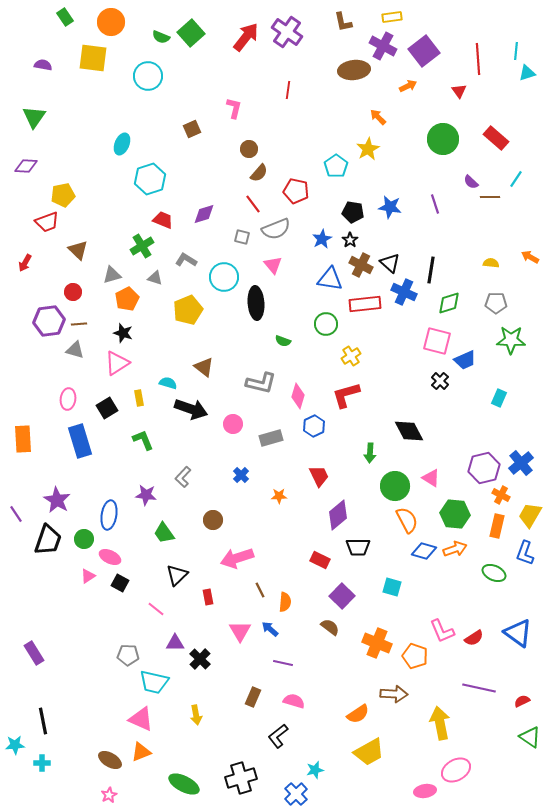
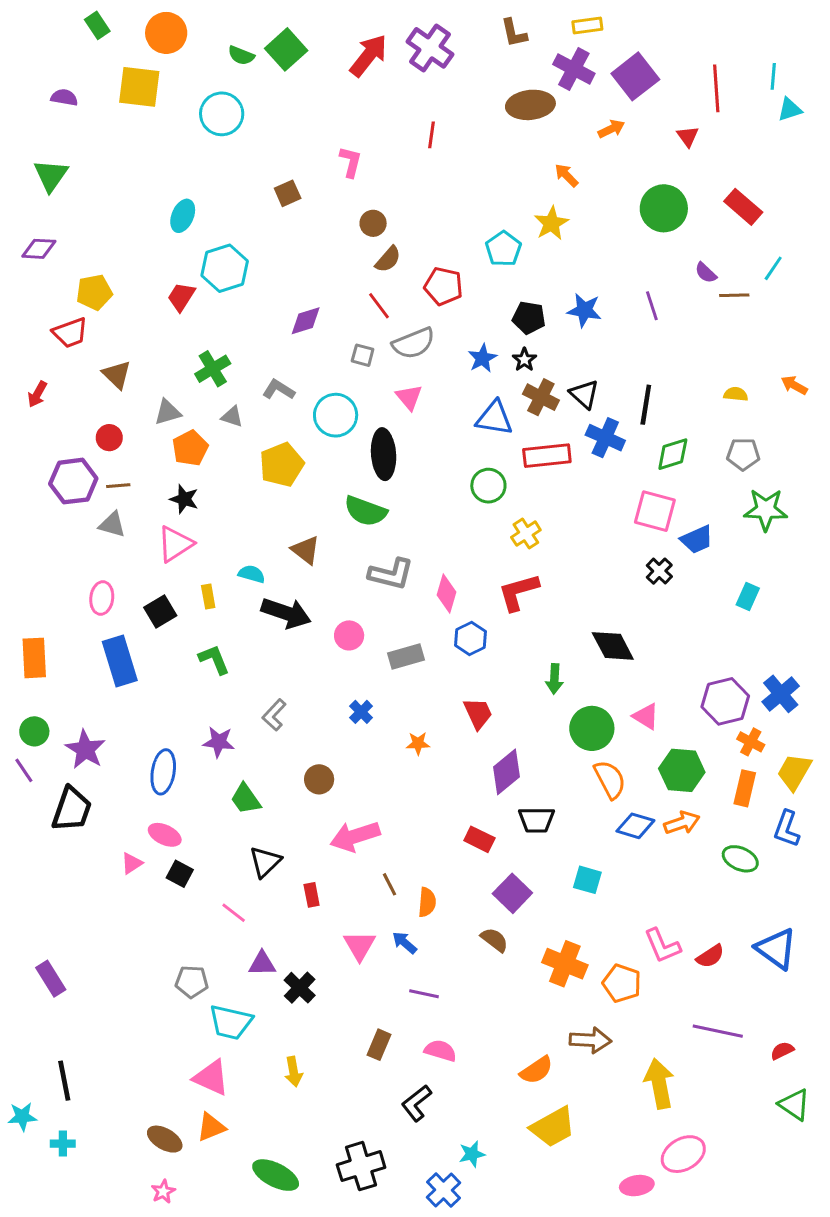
red trapezoid: (163, 220) -> (181, 297), moved, turned -80
green semicircle: (283, 341) -> (366, 511), moved, size x1.8
green circle: (84, 539) -> (34, 731), moved

